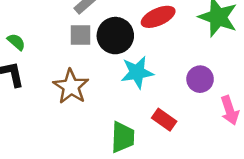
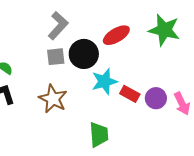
purple circle: (200, 79) -> (156, 98), moved
red rectangle: (164, 120) -> (130, 94), moved

